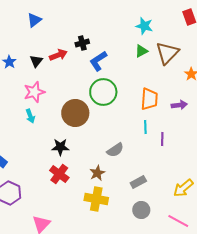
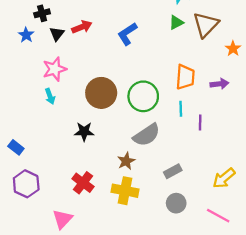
black cross: (82, 43) -> (42, 13), moved
green circle: (103, 92) -> (143, 96), moved
gray semicircle: (115, 150) -> (147, 135), size x1.4
red cross: (59, 174) -> (83, 183), moved

